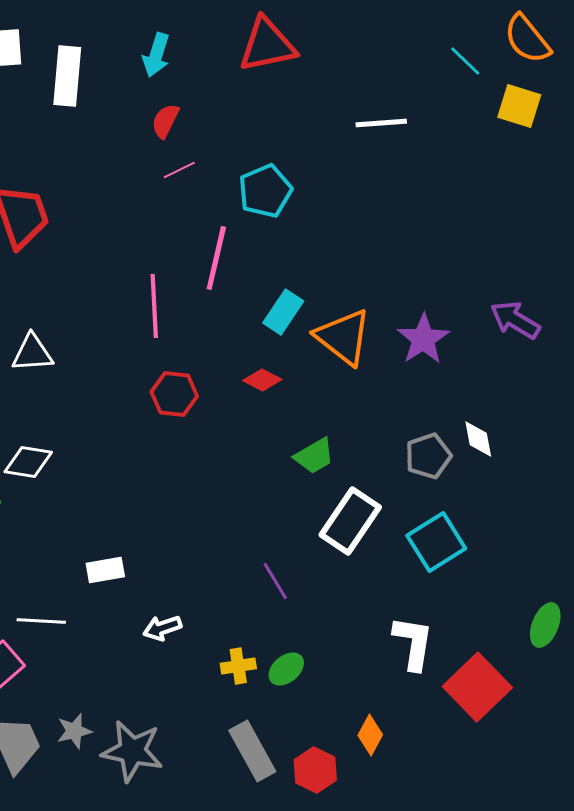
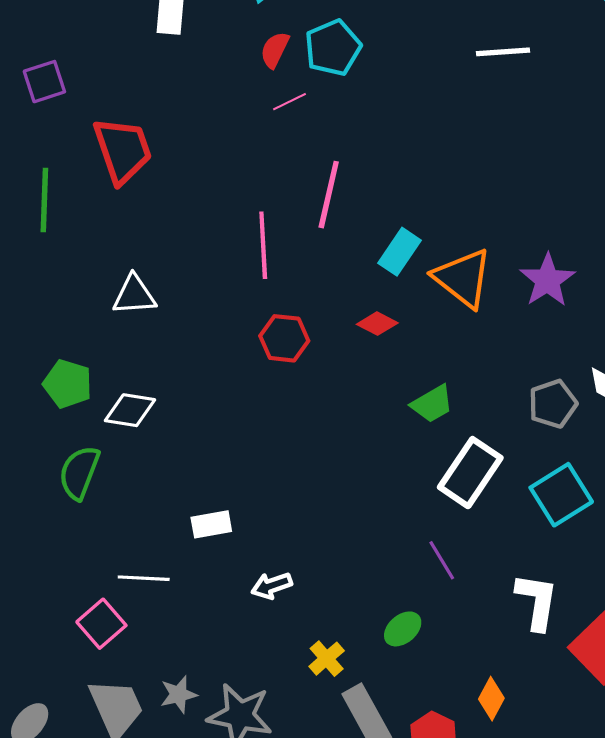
cyan pentagon: (265, 191) -> (333, 48), moved
purple line: (275, 581) -> (442, 560), moved
yellow cross: (238, 666) -> (327, 659), moved, turned -32

